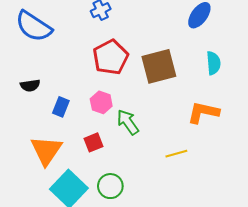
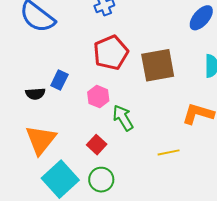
black semicircle: (30, 85) -> (35, 94), moved
blue rectangle: (61, 107) -> (59, 80), moved
red square: (93, 142) -> (97, 145), moved, turned -30

